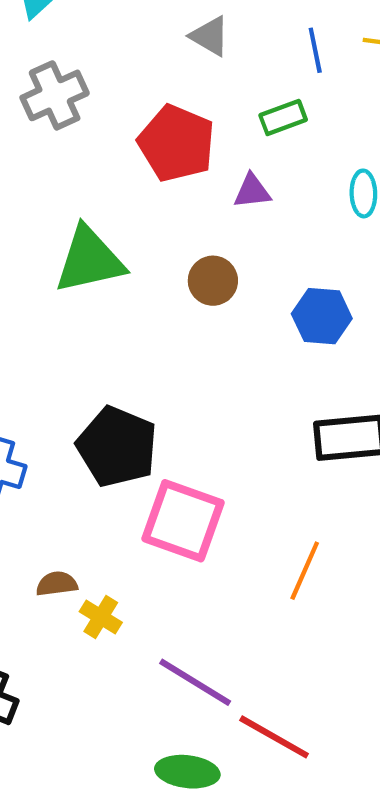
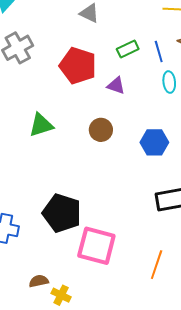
blue line: (315, 50) -> (159, 51), moved
purple triangle: (252, 191) -> (116, 86), turned 30
green triangle: (89, 260) -> (41, 125), size x0.7

